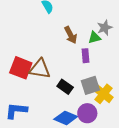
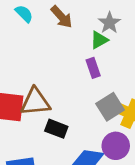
brown arrow: (71, 35) -> (62, 17), moved
black rectangle: (65, 87) -> (56, 129), moved

